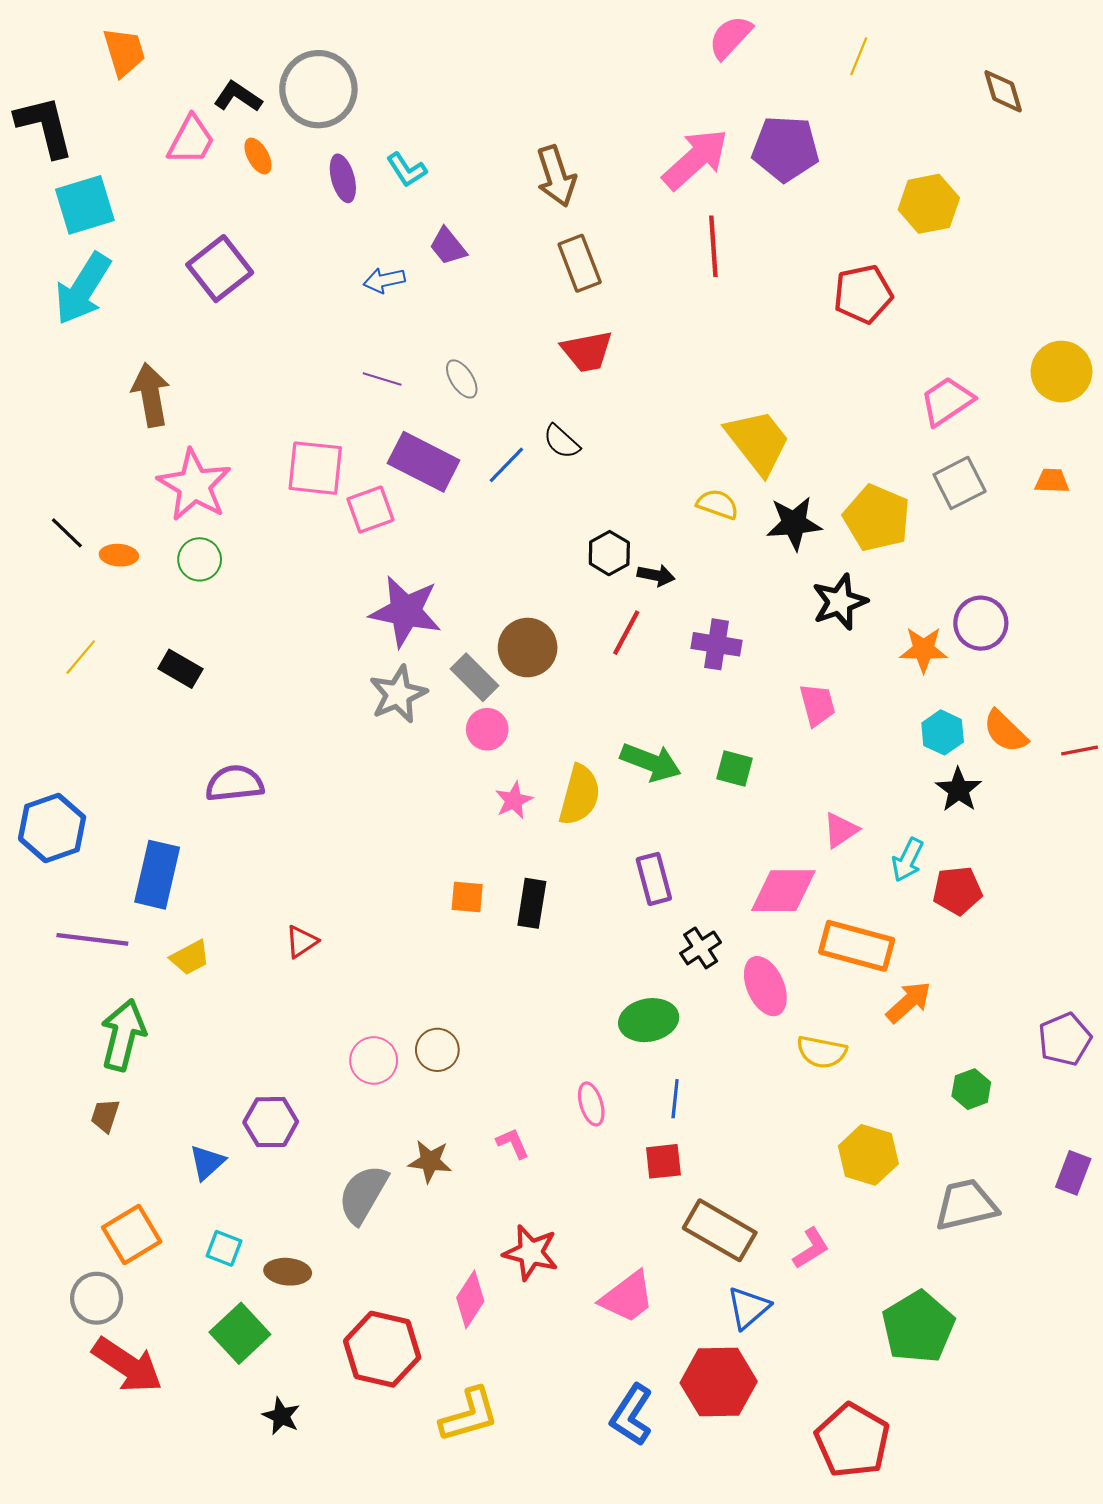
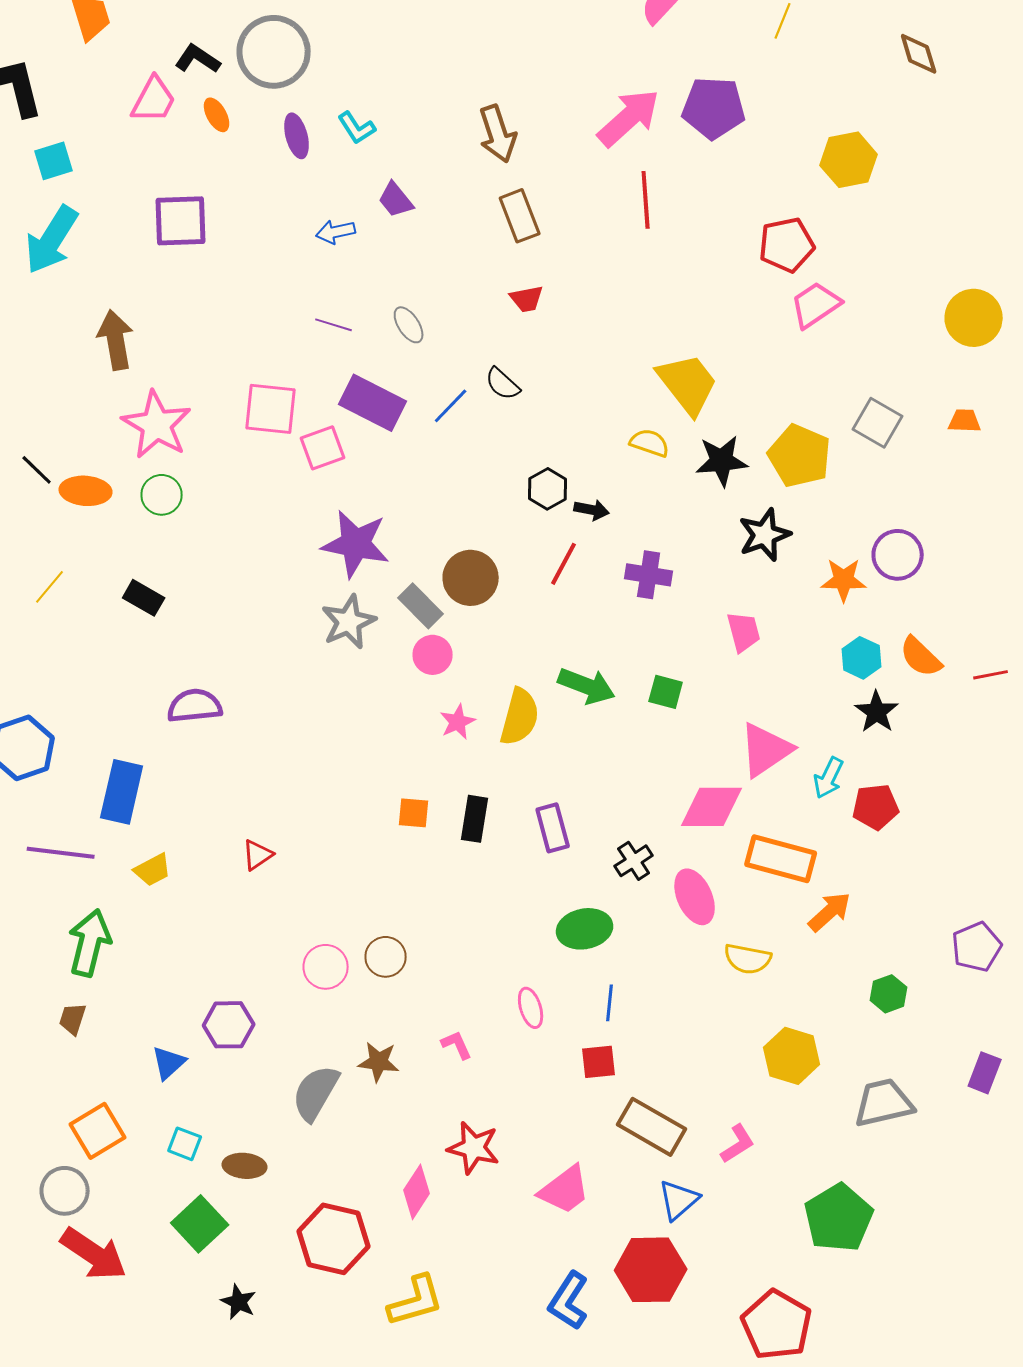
cyan square: (85, 205) -> (54, 161), size x0.7
purple square: (220, 269) -> (181, 221), turned 36
red trapezoid: (587, 351) -> (527, 299), size x0.7
pink trapezoid: (947, 401) -> (816, 305), moved
gray square: (960, 483) -> (878, 423), turned -33
orange ellipse: (119, 555) -> (86, 491), size x1.4
pink triangle: (841, 830) -> (766, 750), size x1.6
purple rectangle: (654, 879) -> (553, 828), moved

